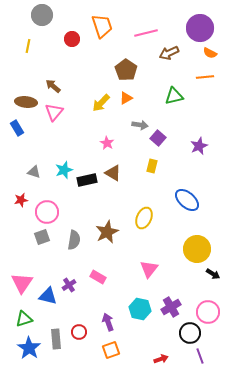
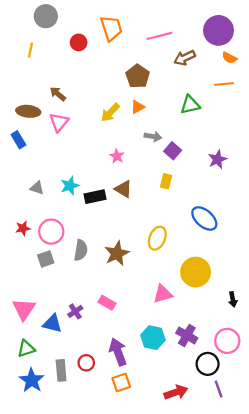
red star: (21, 200) -> (23, 228), moved
gray semicircle: (74, 240) -> (81, 250), moved
yellow circle: (197, 249) -> (196, 272), moved
pink triangle: (149, 269) -> (163, 294), turned 36
black arrow: (213, 274) -> (233, 299), turned 48
purple cross: (171, 307) -> (187, 335), turned -30
purple arrow: (108, 322) -> (118, 352), size x1.4
red arrow: (161, 359) -> (176, 392), size x1.5

